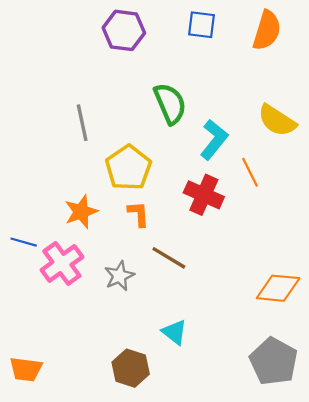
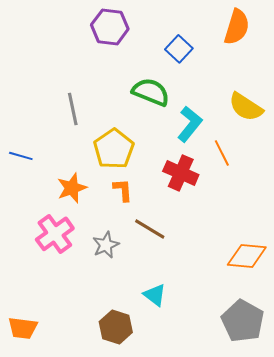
blue square: (202, 25) -> (179, 49), moved, turned 36
green semicircle: (170, 104) -> (151, 92), turned -45
blue line: (24, 242) -> (21, 156), moved

